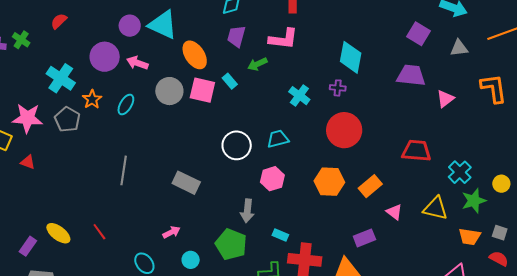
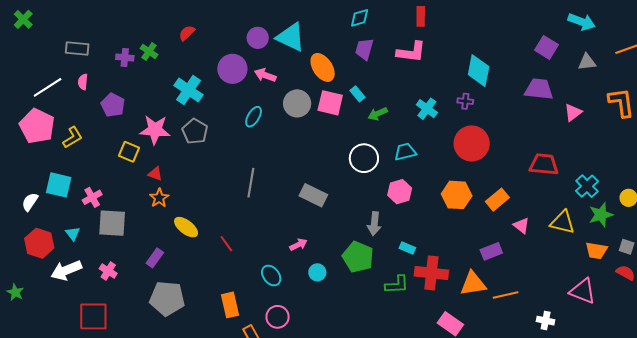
green arrow: (257, 64) -> (378, 114), moved
orange star: (92, 99) -> (159, 198), moved
yellow ellipse: (58, 233) -> (186, 227), moved

